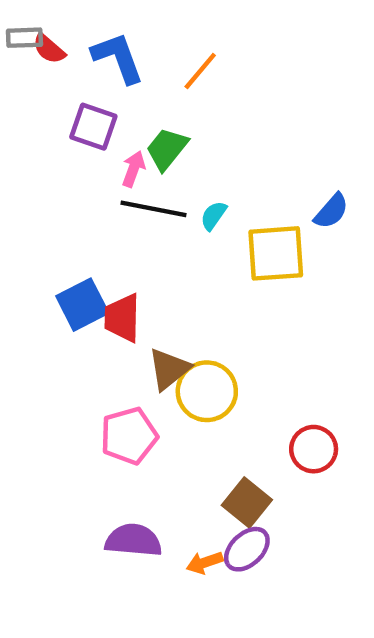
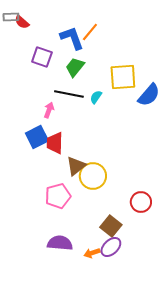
blue L-shape: (118, 58) -> (72, 38), moved
pink arrow: (133, 169) -> (49, 110), moved
blue semicircle: (331, 211) -> (149, 95), size x1.4
yellow square: (276, 253) -> (123, 77), moved

